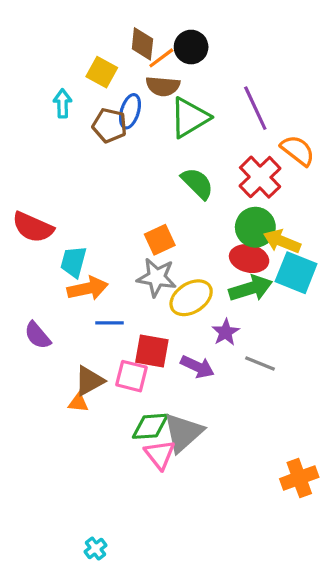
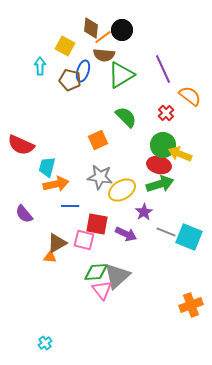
red cross: (260, 177) -> (166, 113), size x0.6
orange square: (160, 240) -> (98, 140), moved
cyan square: (296, 273) -> (189, 237), moved
cyan cross: (95, 548) -> (45, 343), moved

